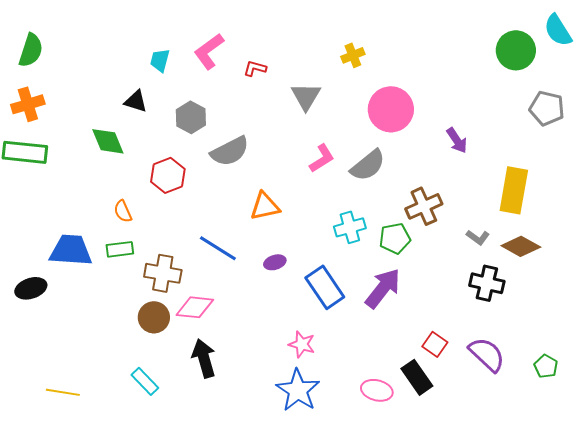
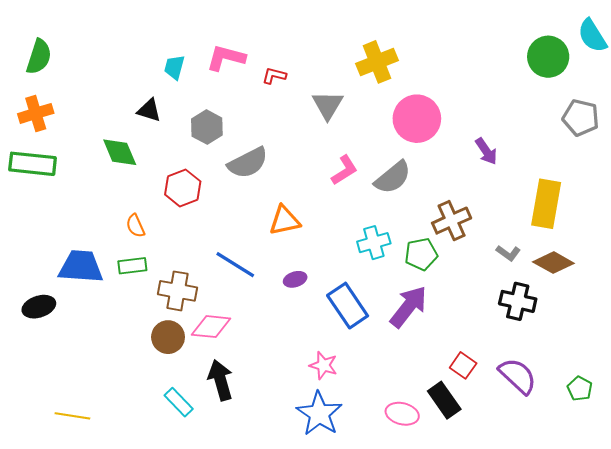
pink L-shape: (209, 51) -> (226, 58), turned 51
yellow cross: (353, 55) -> (377, 62), size x1.6
cyan rectangle: (145, 381) -> (179, 402), moved

